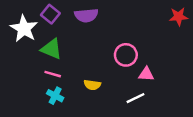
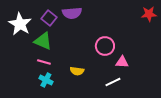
purple square: (50, 14) -> (49, 18), moved

